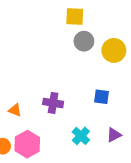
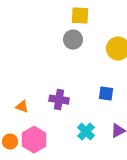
gray circle: (84, 41) -> (73, 40), moved

